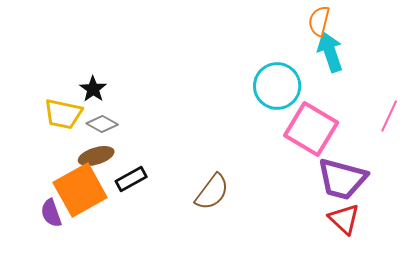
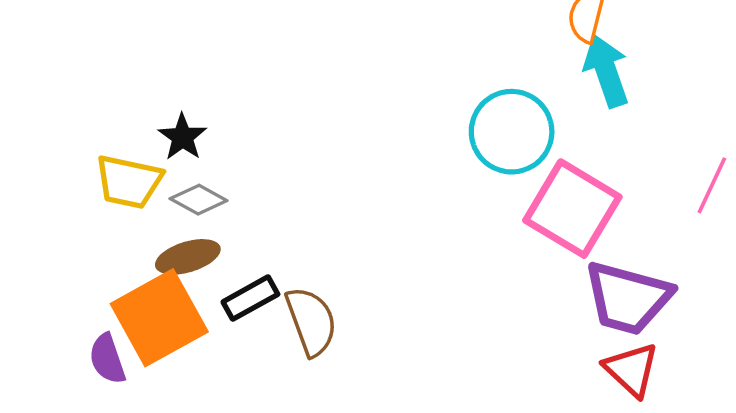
brown semicircle: (212, 192) -> (311, 321), moved, turned -57

